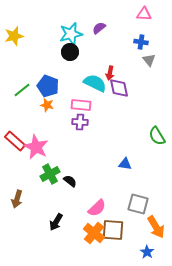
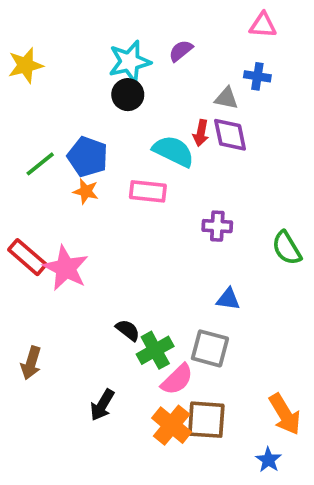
gray triangle: (149, 60) -> (226, 98), moved, turned -40
purple diamond: (119, 88) -> (230, 135), moved
purple cross: (80, 122) -> (217, 226), moved
green cross: (50, 174) -> (155, 350), moved
gray square: (138, 204) -> (210, 348), moved

